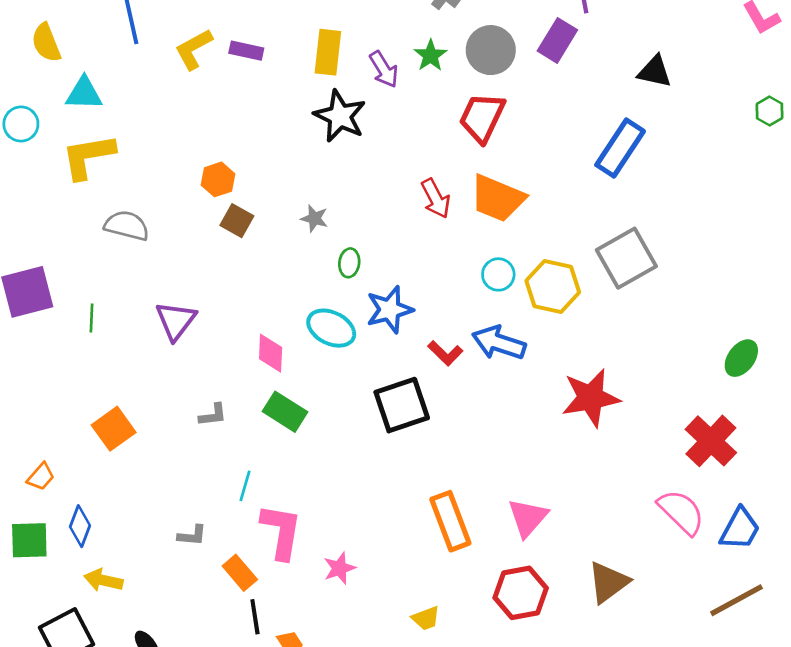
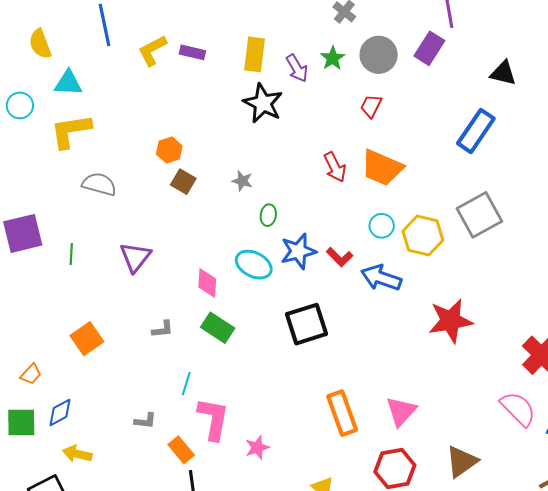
red trapezoid: (482, 118) -> (371, 106), size x0.6
red L-shape: (445, 353) -> (340, 257), moved
blue diamond: (80, 526) -> (60, 412), turned 40

